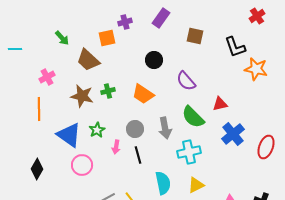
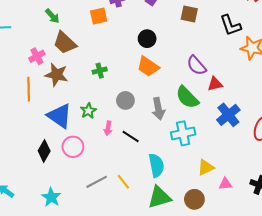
brown trapezoid: (88, 60) -> (65, 43), moved
purple semicircle: (186, 81) -> (196, 65), moved
orange trapezoid: (143, 94) -> (148, 66), moved
brown star: (82, 96) -> (56, 75), moved
gray circle: (135, 129) -> (125, 100), moved
black line: (138, 155) -> (131, 136), turned -42
black diamond: (37, 169) -> (44, 151), moved
yellow triangle: (196, 185) -> (206, 167), moved

